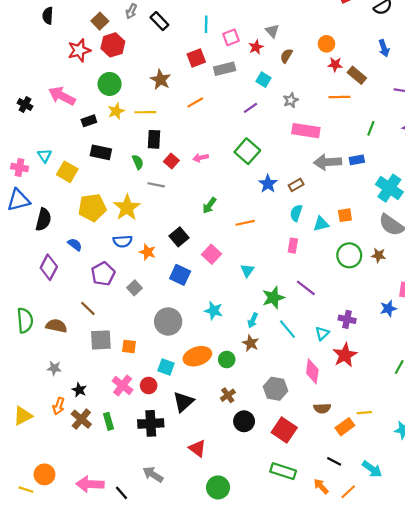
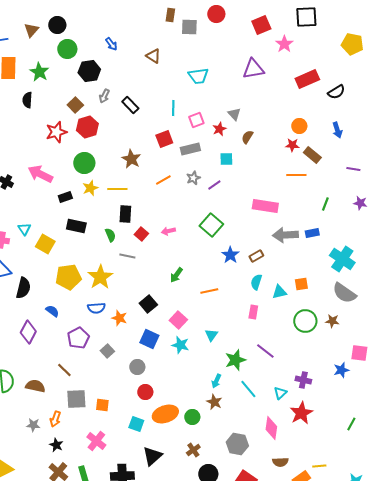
orange circle: (326, 44) -> (299, 126), moved
cyan square: (264, 80) -> (226, 159), turned -32
gray star: (291, 100) -> (193, 178), moved
cyan star: (214, 311) -> (180, 345), moved
gray circle: (168, 321) -> (137, 367), moved, size x0.6
red circle: (149, 385) -> (145, 392), moved
orange arrow: (59, 406) -> (55, 419), moved

